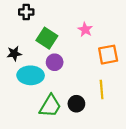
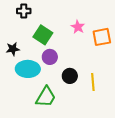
orange square: (108, 55) -> (102, 37), moved
black circle: (76, 104) -> (70, 76), moved

